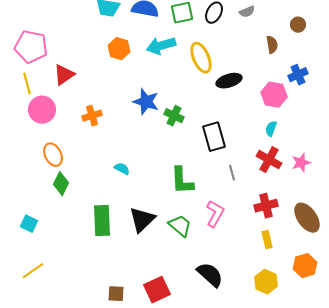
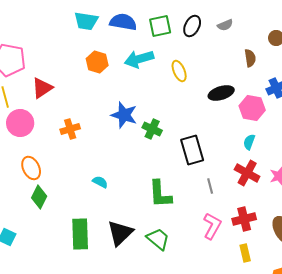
yellow ellipse: (201, 58) -> (179, 71), size x0.7
black ellipse: (229, 81) -> (221, 93), moved
pink L-shape: (215, 214) -> (212, 226), moved

